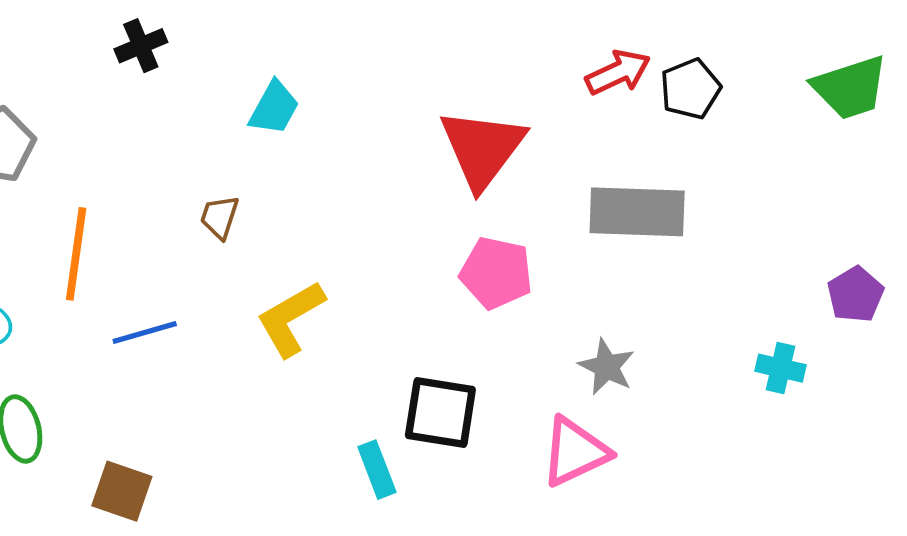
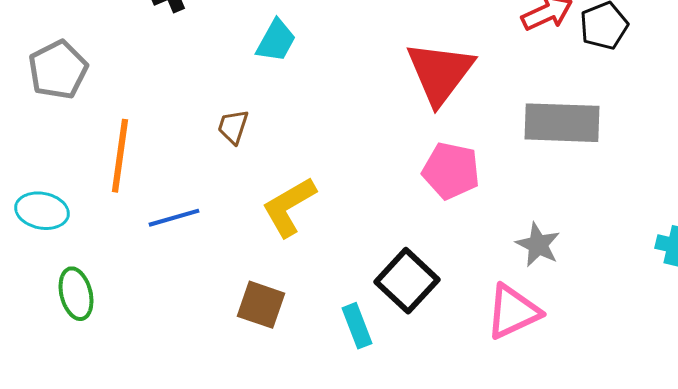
black square: (440, 412) -> (407, 281), turned 34
brown square: (122, 491) -> (261, 305), moved

